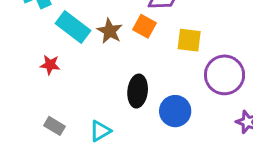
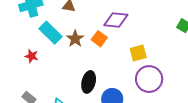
yellow square: (189, 40) -> (138, 53), moved, turned -30

